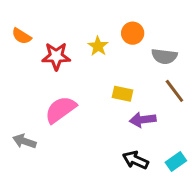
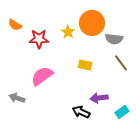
orange circle: (133, 33) -> (92, 23), size x1.6
purple arrow: (143, 120) -> (99, 98), moved
black arrow: (135, 160) -> (81, 112), moved

